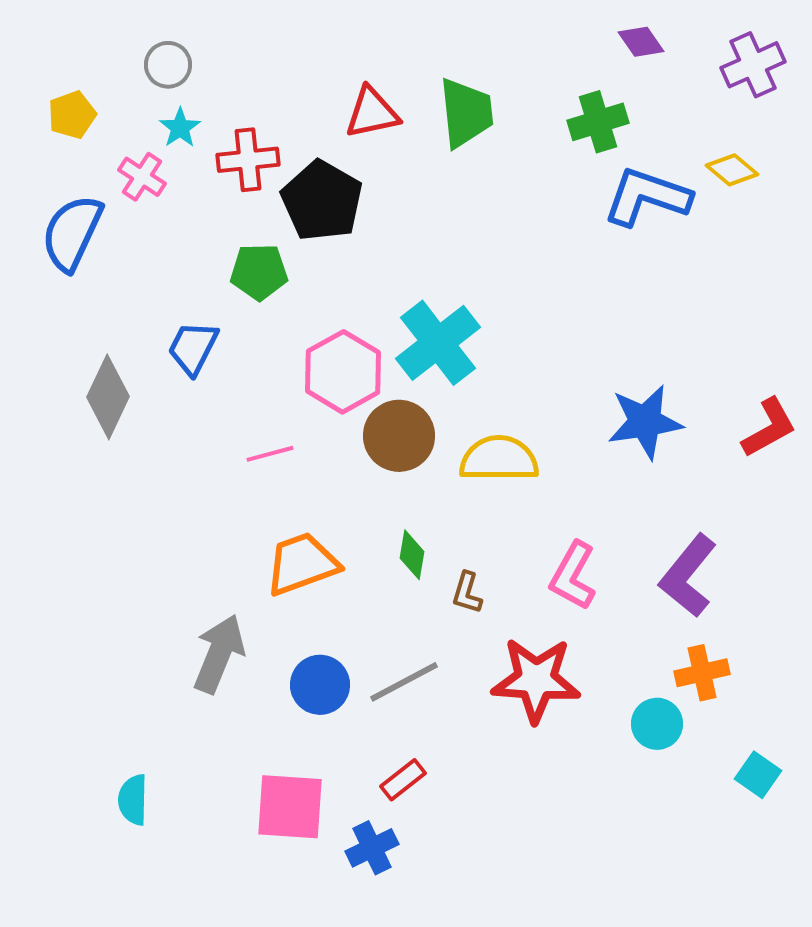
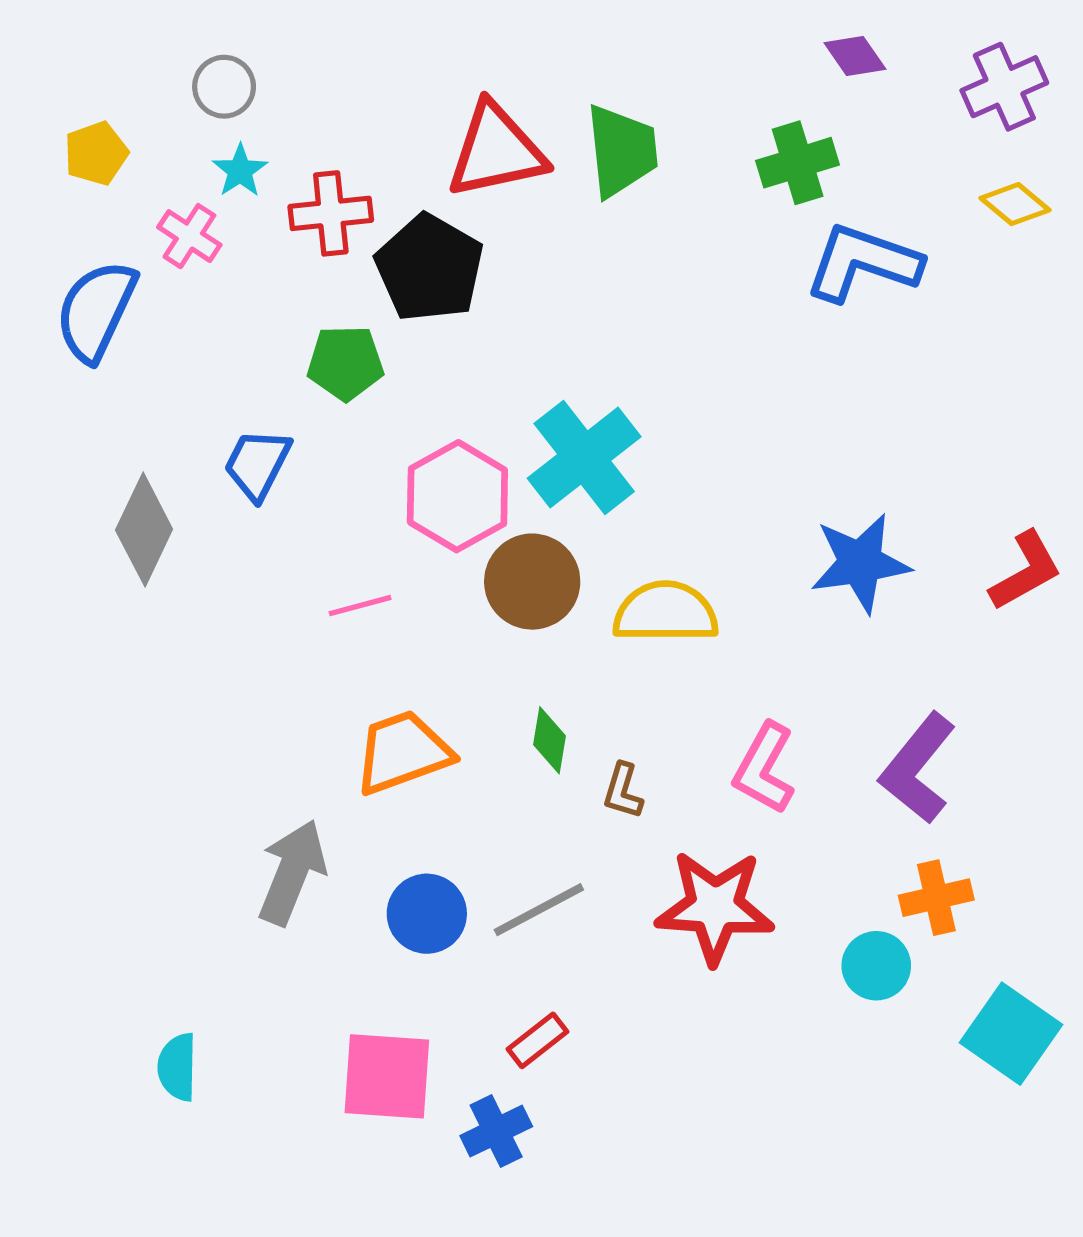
red triangle: (372, 113) -> (496, 151), size x1.4
yellow diamond: (732, 170) -> (1015, 204), moved
cyan square: (758, 775) -> (1011, 1034), size x1.6

